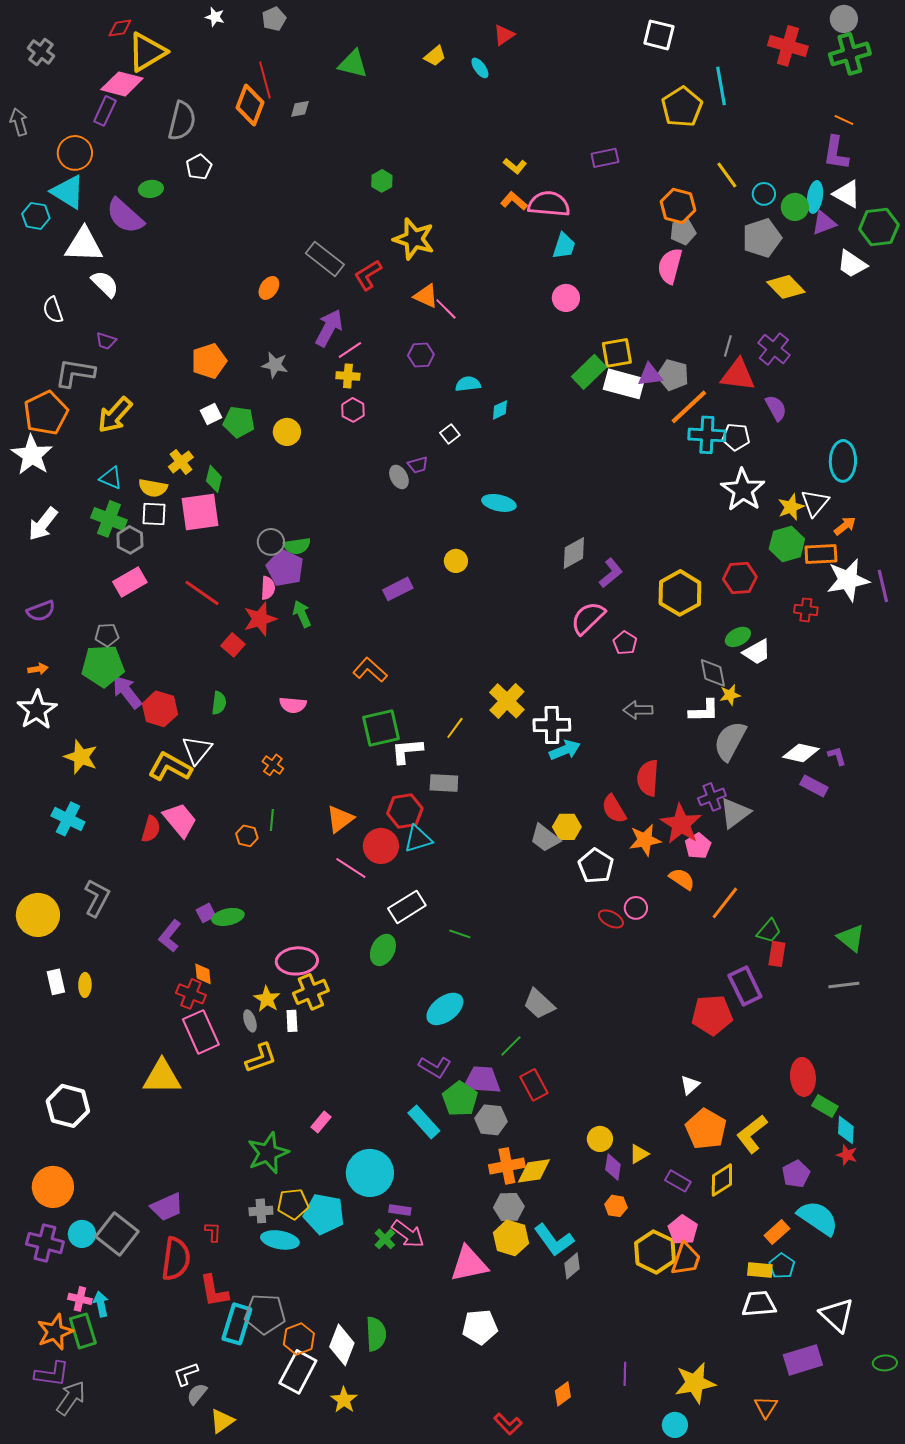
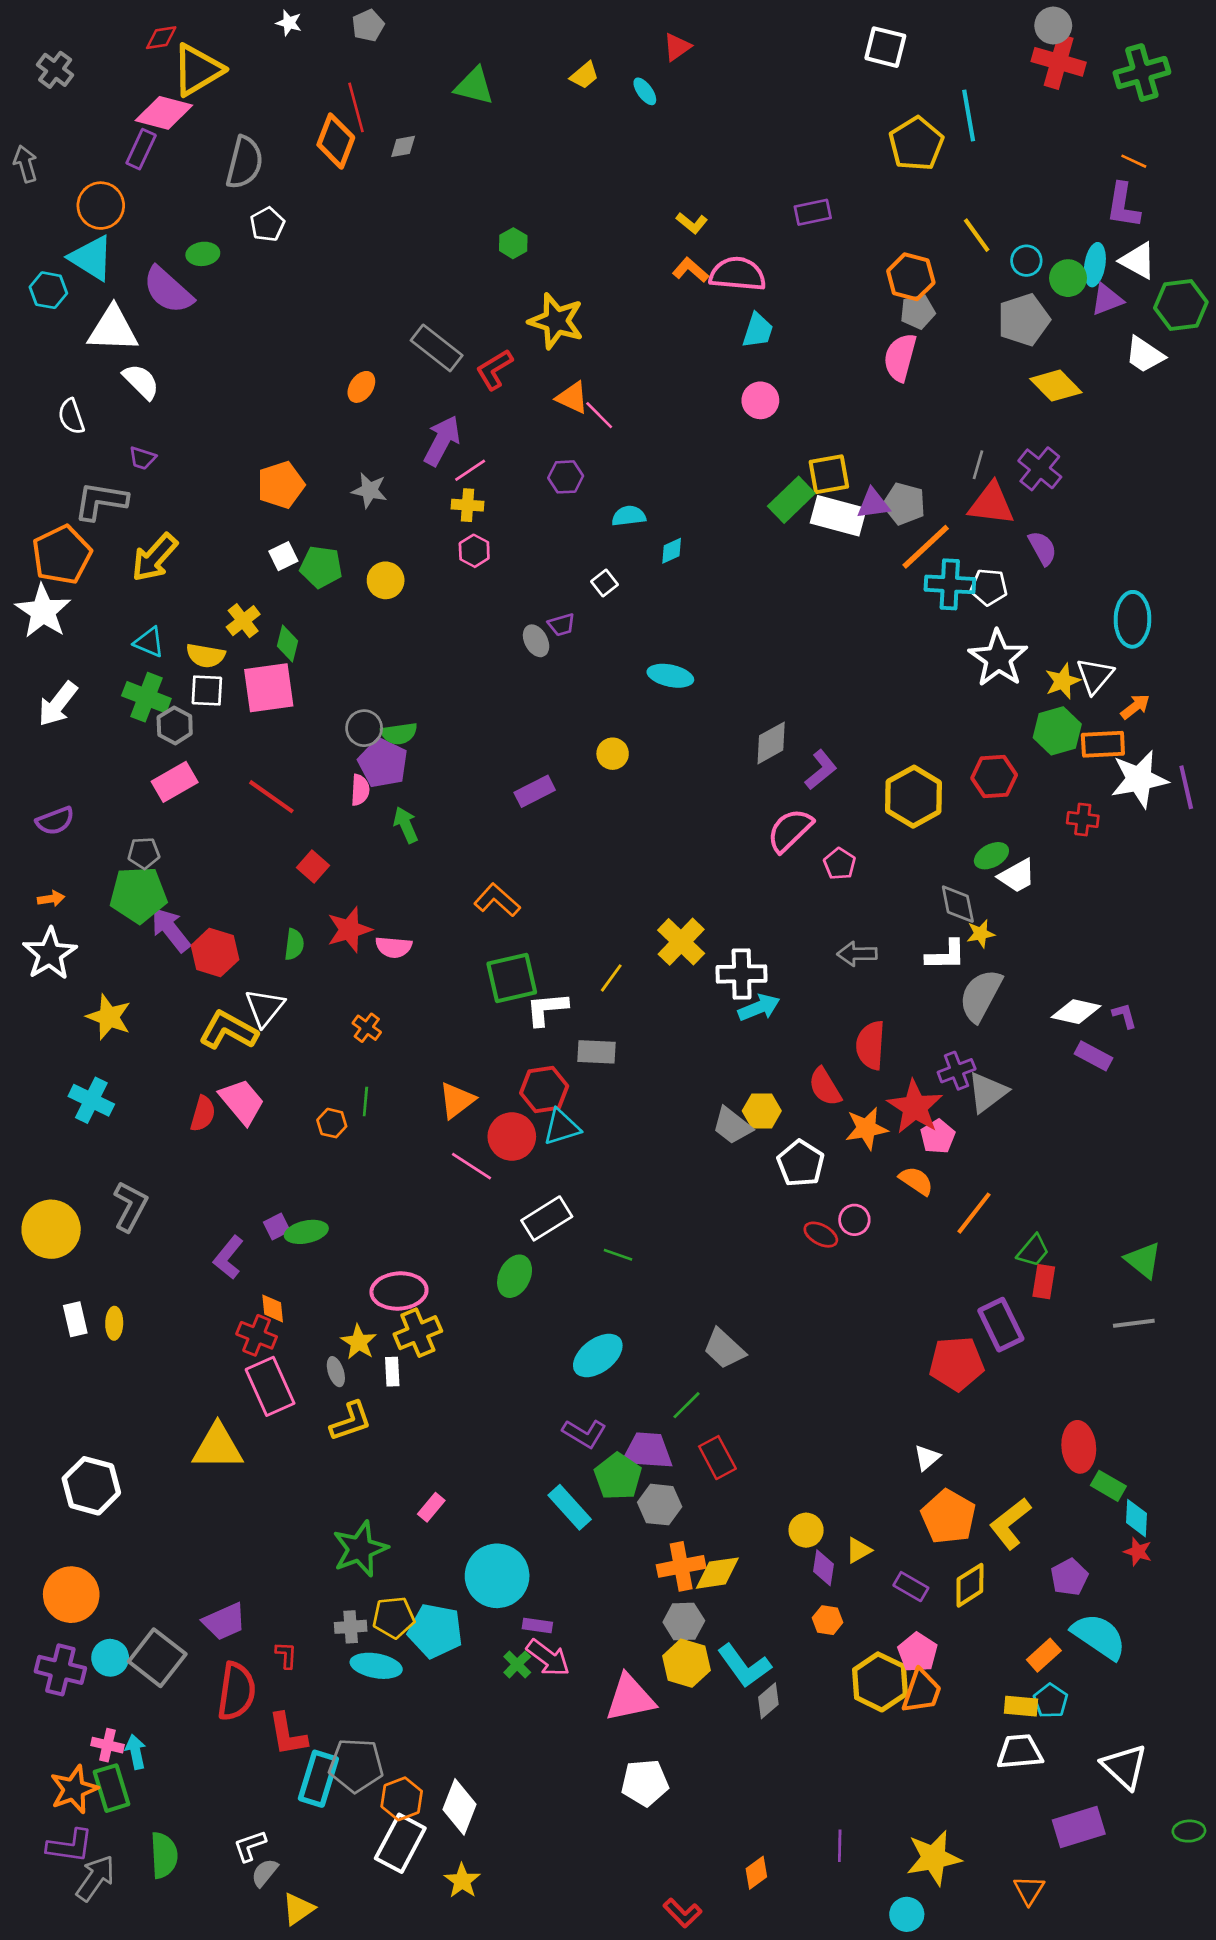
gray circle: (844, 19) -> (1053, 26), moved
red star: (260, 619) -> (349, 930), moved
green semicircle: (376, 1334) -> (164, 1855), moved

